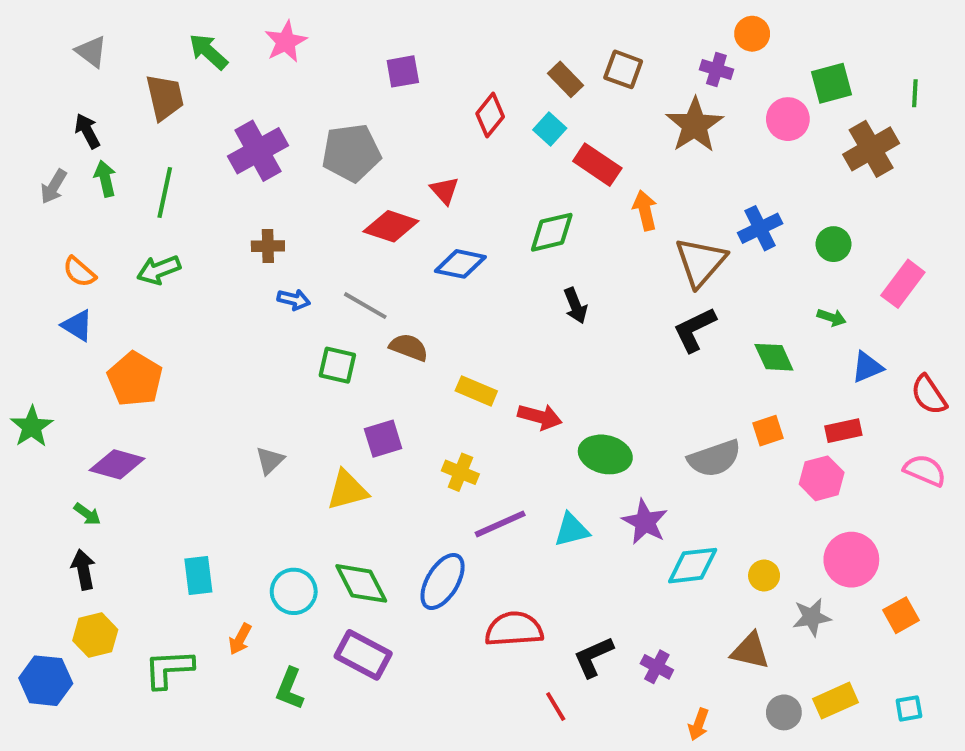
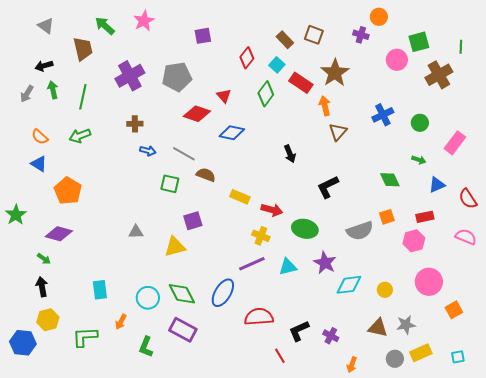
brown star: (695, 125) -> (335, 73), moved
black arrow: (87, 131) -> (44, 66), turned -78
green diamond: (552, 232) -> (266, 94), moved, turned -40
brown triangle: (701, 262) -> (338, 132), moved, size x0.7
black L-shape: (695, 329) -> (328, 187), moved
gray triangle: (270, 460) -> (136, 232), turned 42
yellow cross: (460, 472) -> (261, 236), moved
gray star: (812, 617) -> (406, 325), moved

